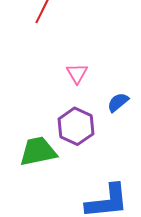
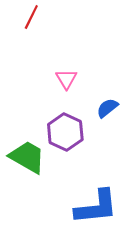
green trapezoid: (38, 151) -> (27, 157), turned 42

